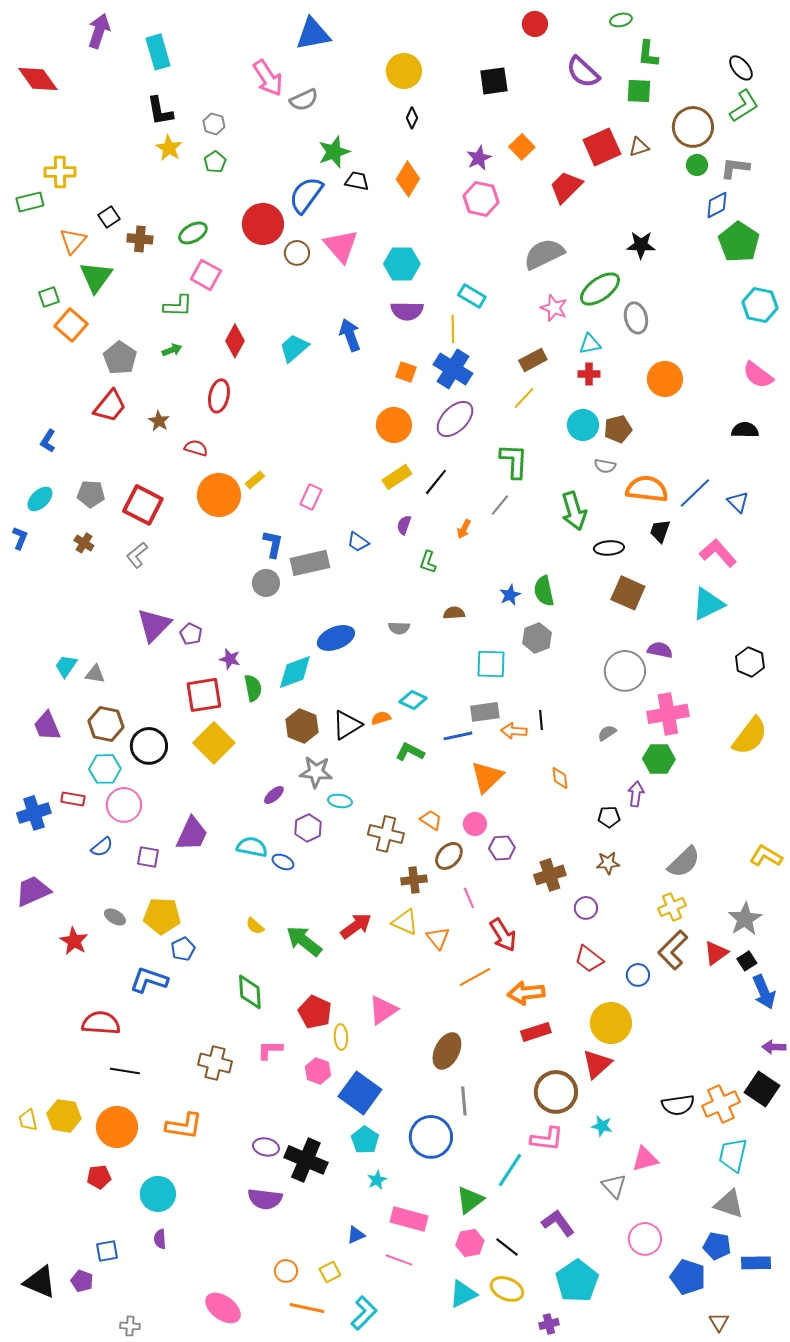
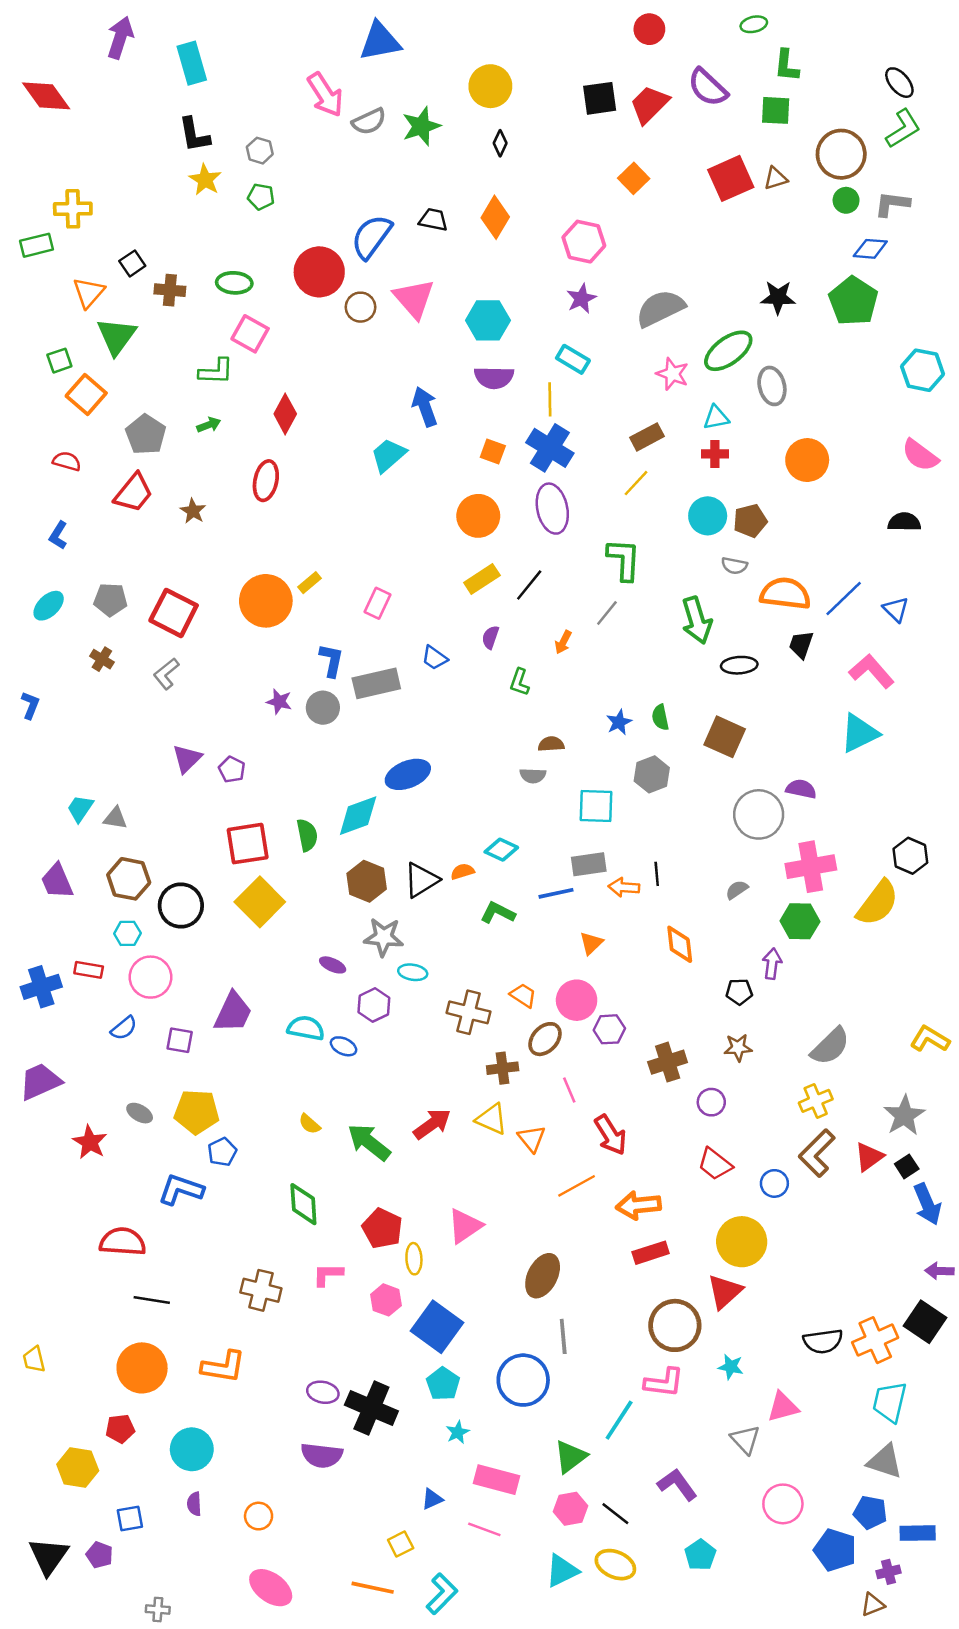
green star: (334, 152) -> (421, 126), moved
purple star: (479, 158) -> (581, 299), moved
green pentagon: (215, 162) -> (261, 197), turned -30
red trapezoid: (566, 187) -> (649, 104), moved
blue diamond: (717, 205) -> (870, 249), turned 32
green ellipse: (193, 233) -> (234, 283), turned 32
green pentagon: (739, 242) -> (853, 301), moved
cyan trapezoid: (294, 348) -> (388, 455), moved
purple ellipse: (455, 419) -> (552, 509), turned -57
red semicircle: (196, 448) -> (67, 461), moved
blue L-shape: (20, 538) -> (30, 705), moved
green semicircle: (544, 591) -> (660, 717), size x0.7
brown square: (628, 593) -> (725, 737), moved
purple triangle: (154, 625) -> (187, 759), size x0.7
gray semicircle: (399, 628) -> (533, 776), moved
purple star: (230, 659) -> (279, 702), moved
black hexagon: (750, 662) -> (910, 856), moved
yellow semicircle: (750, 736) -> (878, 903), moved
cyan hexagon: (105, 769) -> (127, 933), size x0.7
orange triangle: (487, 777) -> (591, 943), size x0.6
orange diamond: (560, 778) -> (680, 944), size x1.4
purple ellipse: (274, 795) -> (333, 965), turned 65
pink circle: (475, 824) -> (577, 1000), size x1.4
yellow hexagon: (64, 1116) -> (78, 1467), moved
orange circle: (286, 1271) -> (259, 1516), moved
cyan pentagon: (577, 1281) -> (700, 1555), size x0.6
black triangle: (40, 1282) -> (49, 1556), turned 42
brown triangle: (719, 1322) -> (873, 1605), turned 40
purple cross: (549, 1324) -> (889, 1572), moved

